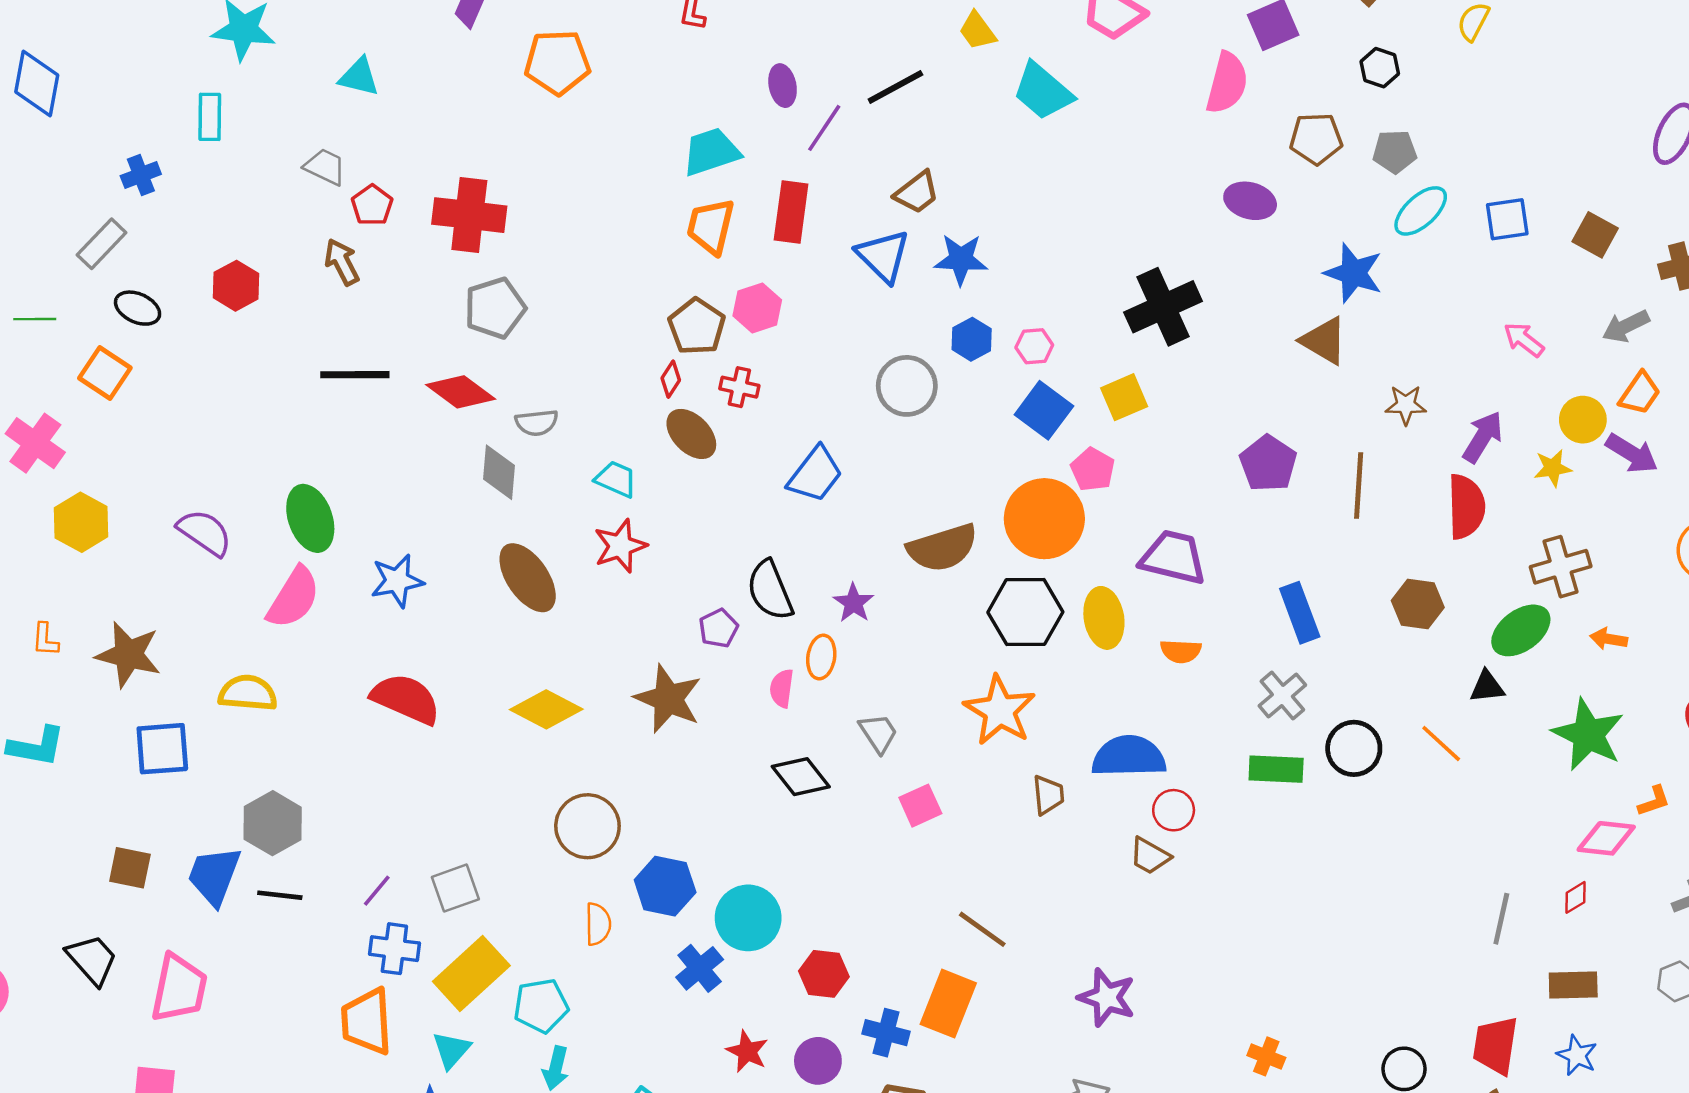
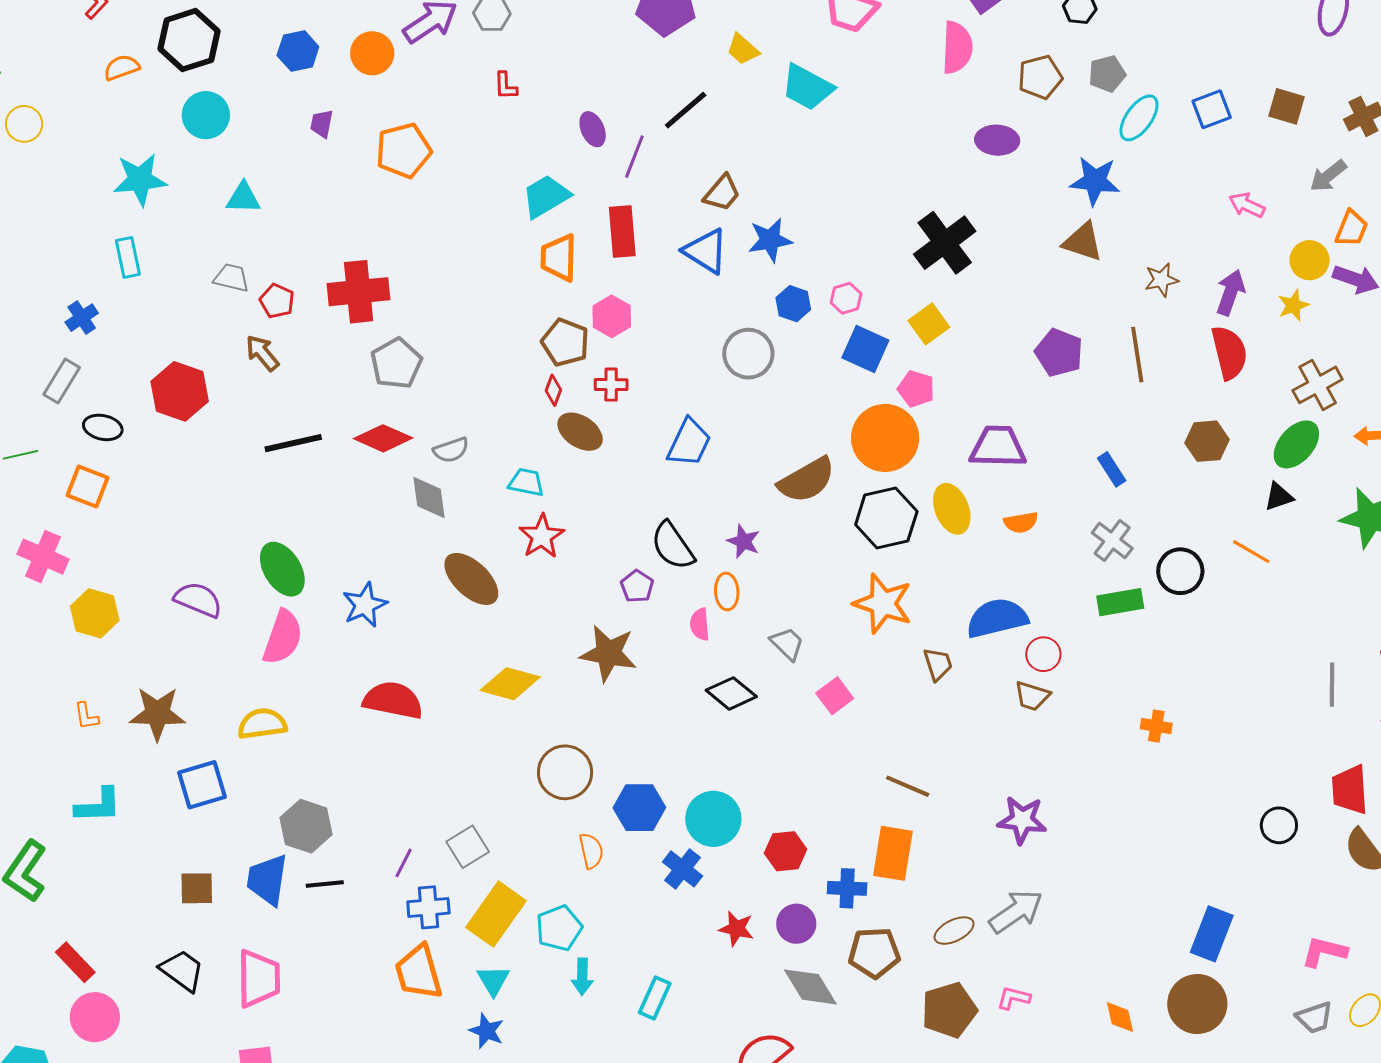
red hexagon: (236, 286) -> (180, 391), size x1.4
blue rectangle: (1300, 613) -> (1112, 469), size x0.7
orange cross: (1266, 1056) -> (1156, 726), moved

